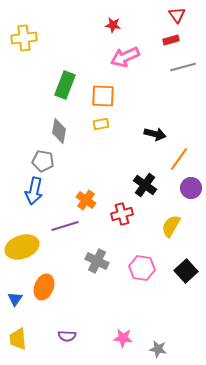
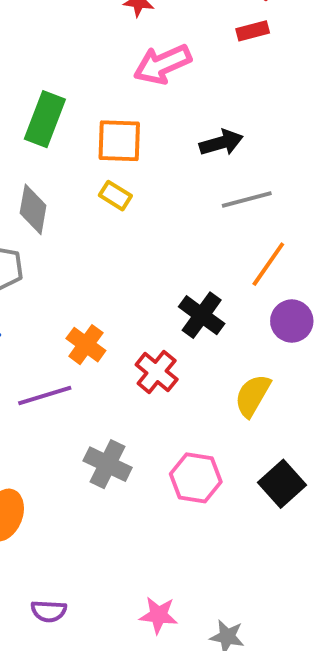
gray line: (183, 67) -> (247, 199), moved
yellow rectangle: (101, 124) -> (115, 196), turned 42
black arrow: (155, 134) -> (221, 143), moved, turned -30
red cross: (122, 214) -> (157, 372), turned -35

